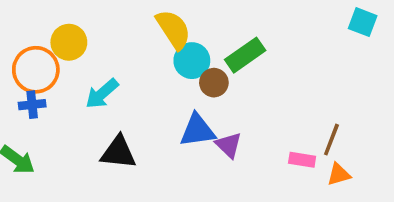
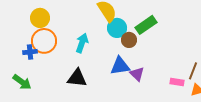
yellow circle: (69, 42) -> (40, 18), moved
orange circle: (36, 70) -> (44, 41), moved
cyan arrow: (102, 94) -> (82, 43), moved, turned 150

